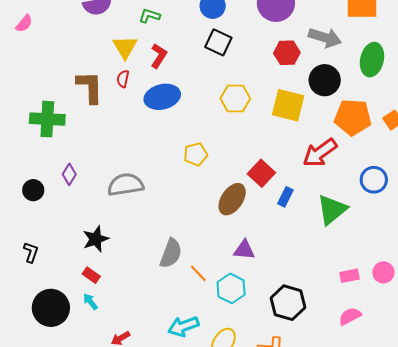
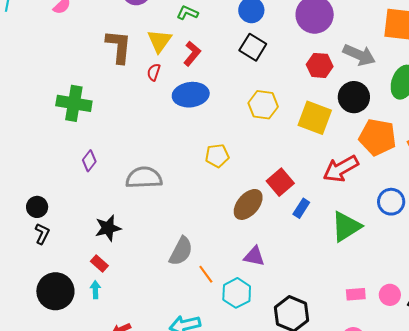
brown L-shape: (90, 87) -> (119, 47), moved
black circle: (33, 190) -> (37, 207), moved
cyan arrow: (90, 302) -> (95, 290), turned 30

